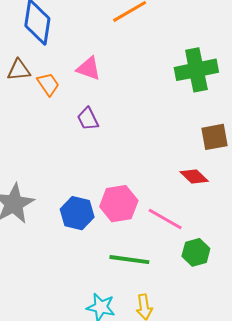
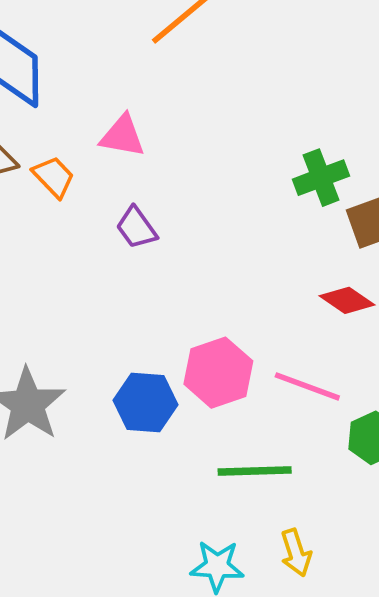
green cross: (196, 70) -> (321, 178), moved, size x0.7

